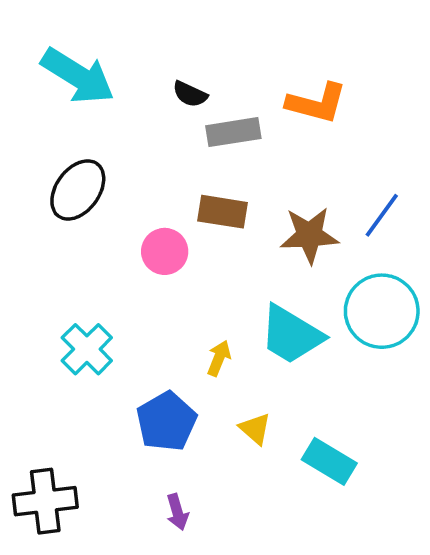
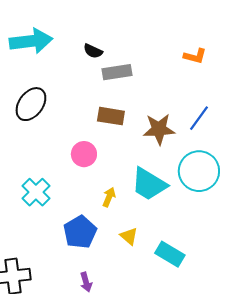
cyan arrow: (78, 76) -> (31, 41), turned -39
orange L-shape: (317, 103) -> (195, 56), moved, size x0.7
pink circle: (165, 251) -> (84, 154), moved

